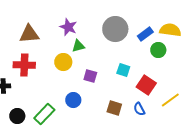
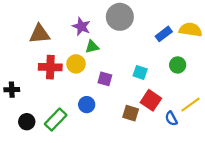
gray circle: (115, 29) -> (120, 17), moved
green circle: (158, 50) -> (178, 65), moved
red cross: (24, 65) -> (50, 67), moved
red square: (146, 85) -> (151, 100), moved
blue semicircle: (139, 109) -> (171, 118), moved

